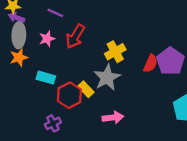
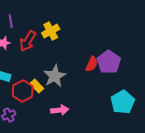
purple line: (55, 13) -> (11, 21), turned 56
yellow cross: (115, 52) -> (51, 31), moved

